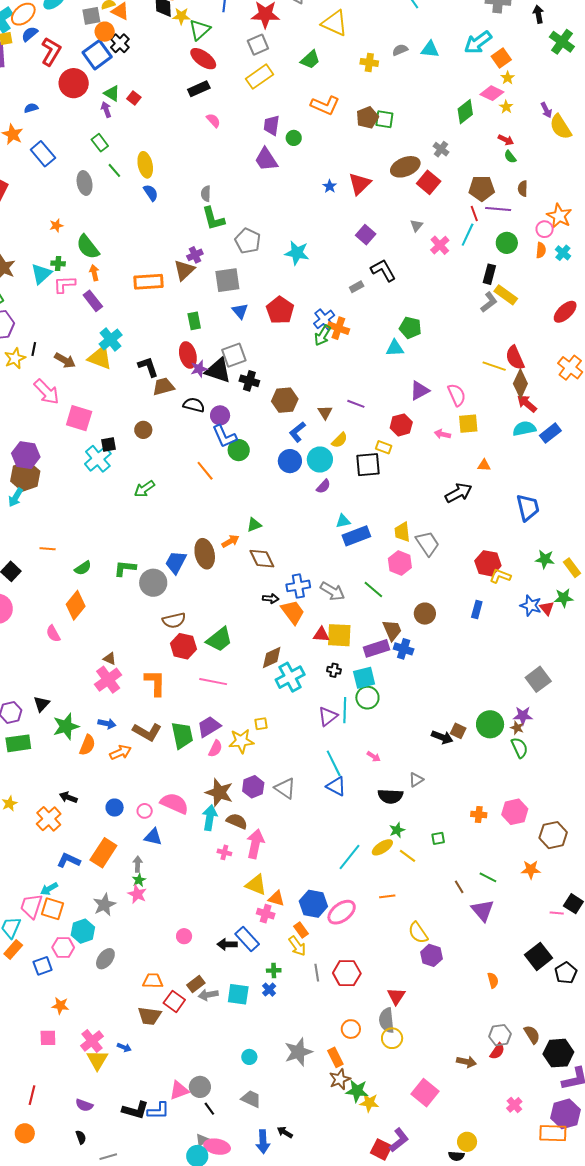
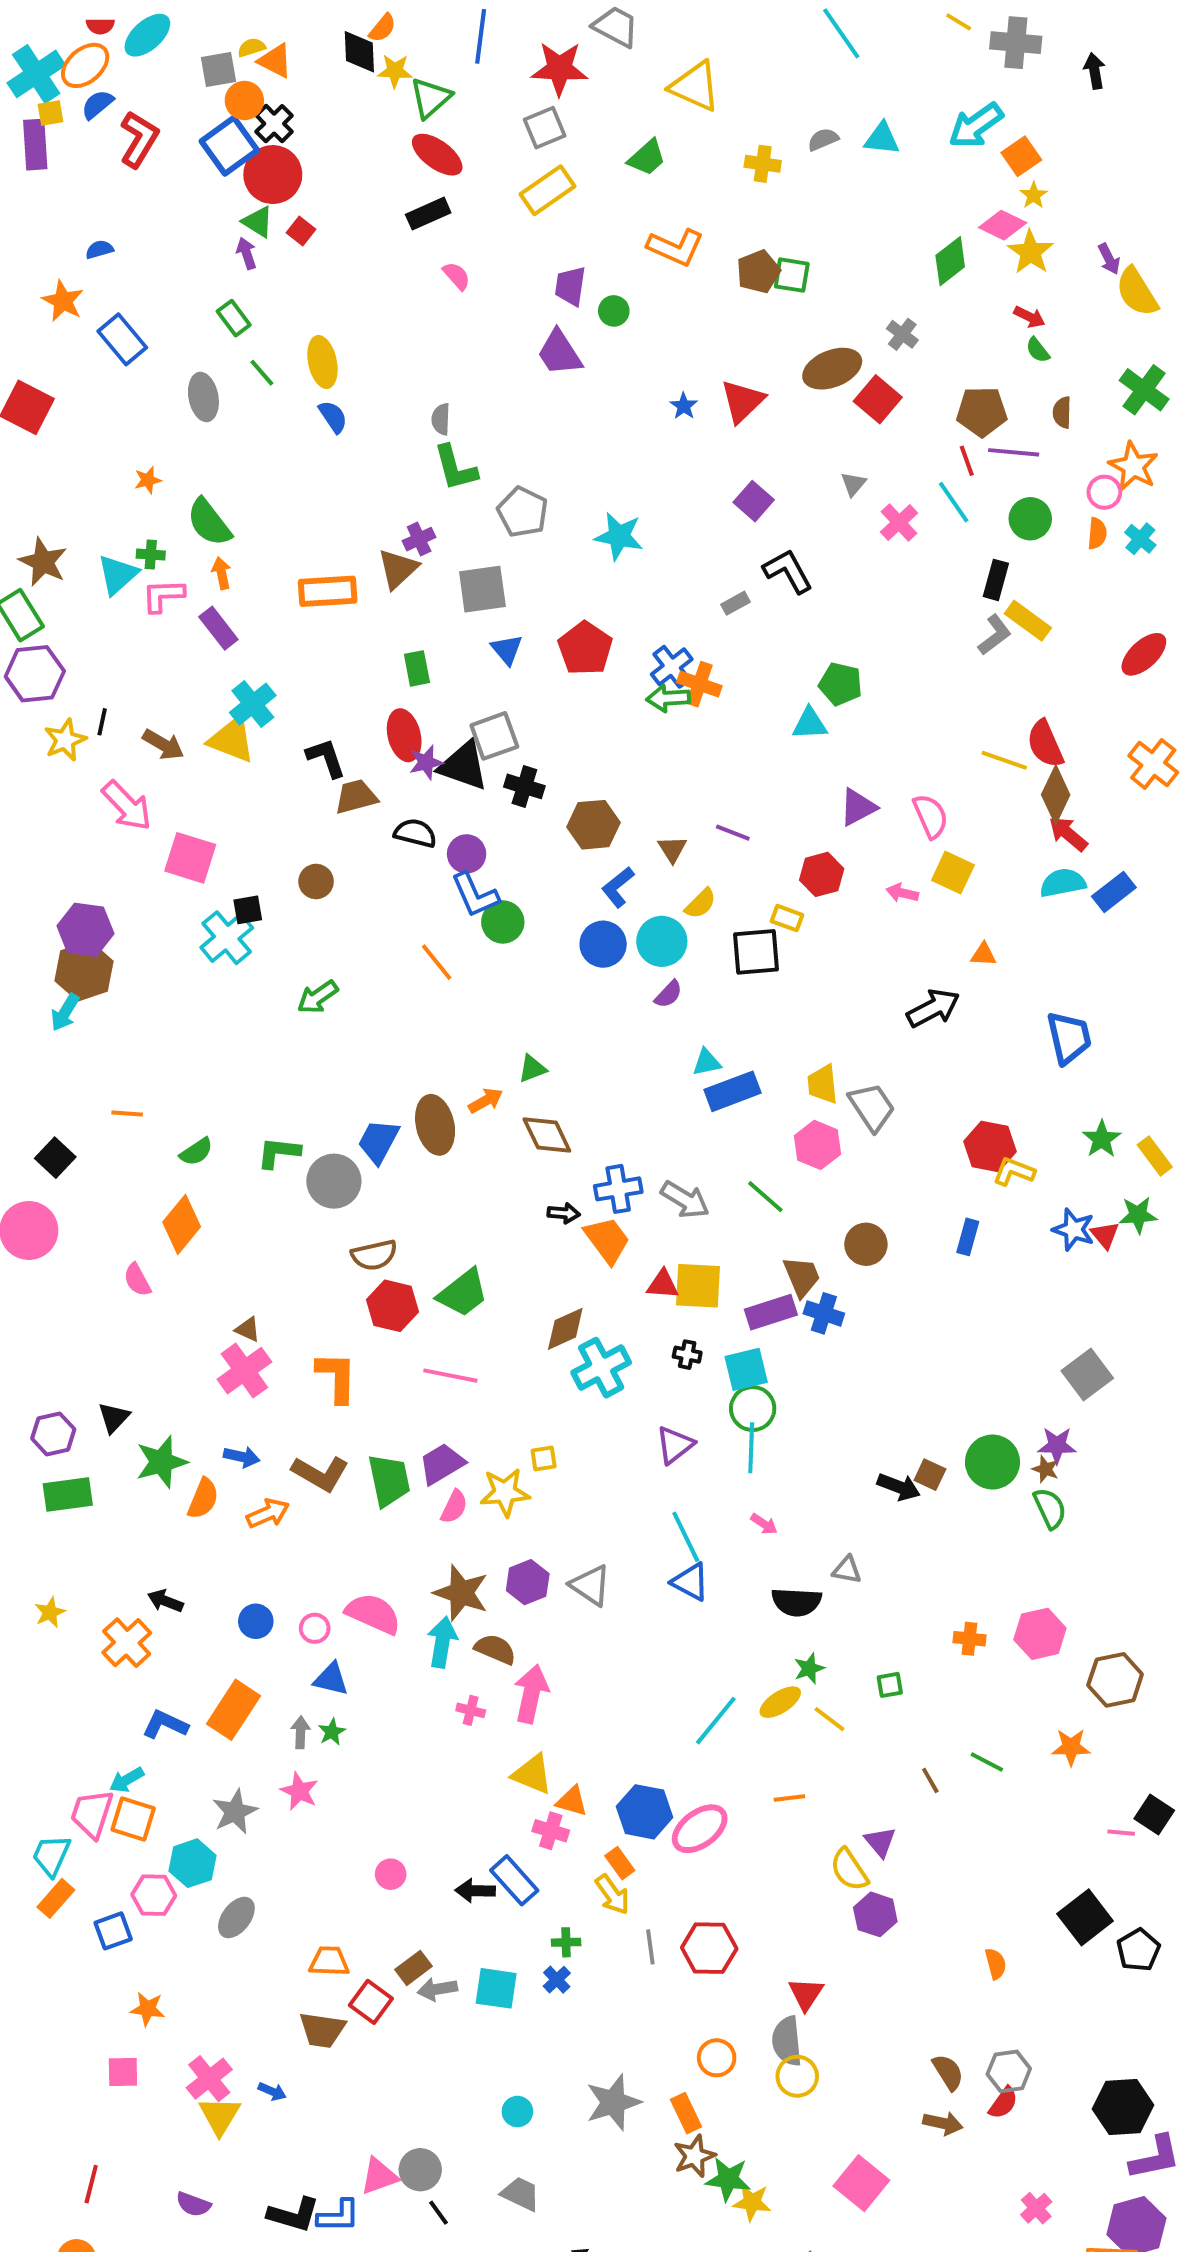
green cross: (562, 42) -> (1144, 390), moved
red circle: (74, 83) -> (273, 175), moved
yellow star: (506, 107) -> (1030, 252), size x1.6
cyan line: (468, 235) -> (954, 502), turned -60
green arrow: (323, 335) -> (668, 698), turned 55
yellow square: (468, 424) -> (953, 873), turned 30
green star: (545, 559) -> (1102, 1139), turned 30
cyan line: (345, 710) -> (751, 1448), moved
gray triangle: (416, 780) -> (847, 1570), turned 42
green star: (139, 880) -> (332, 1732), moved
purple triangle: (483, 910) -> (880, 1842), moved, size x0.7
brown semicircle: (532, 1035) -> (948, 2072), moved

